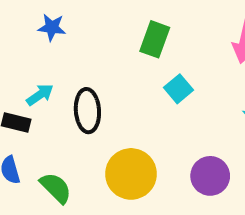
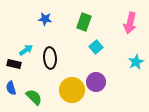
blue star: (52, 27) -> (45, 19), moved
purple circle: (210, 176) -> (96, 82), moved

